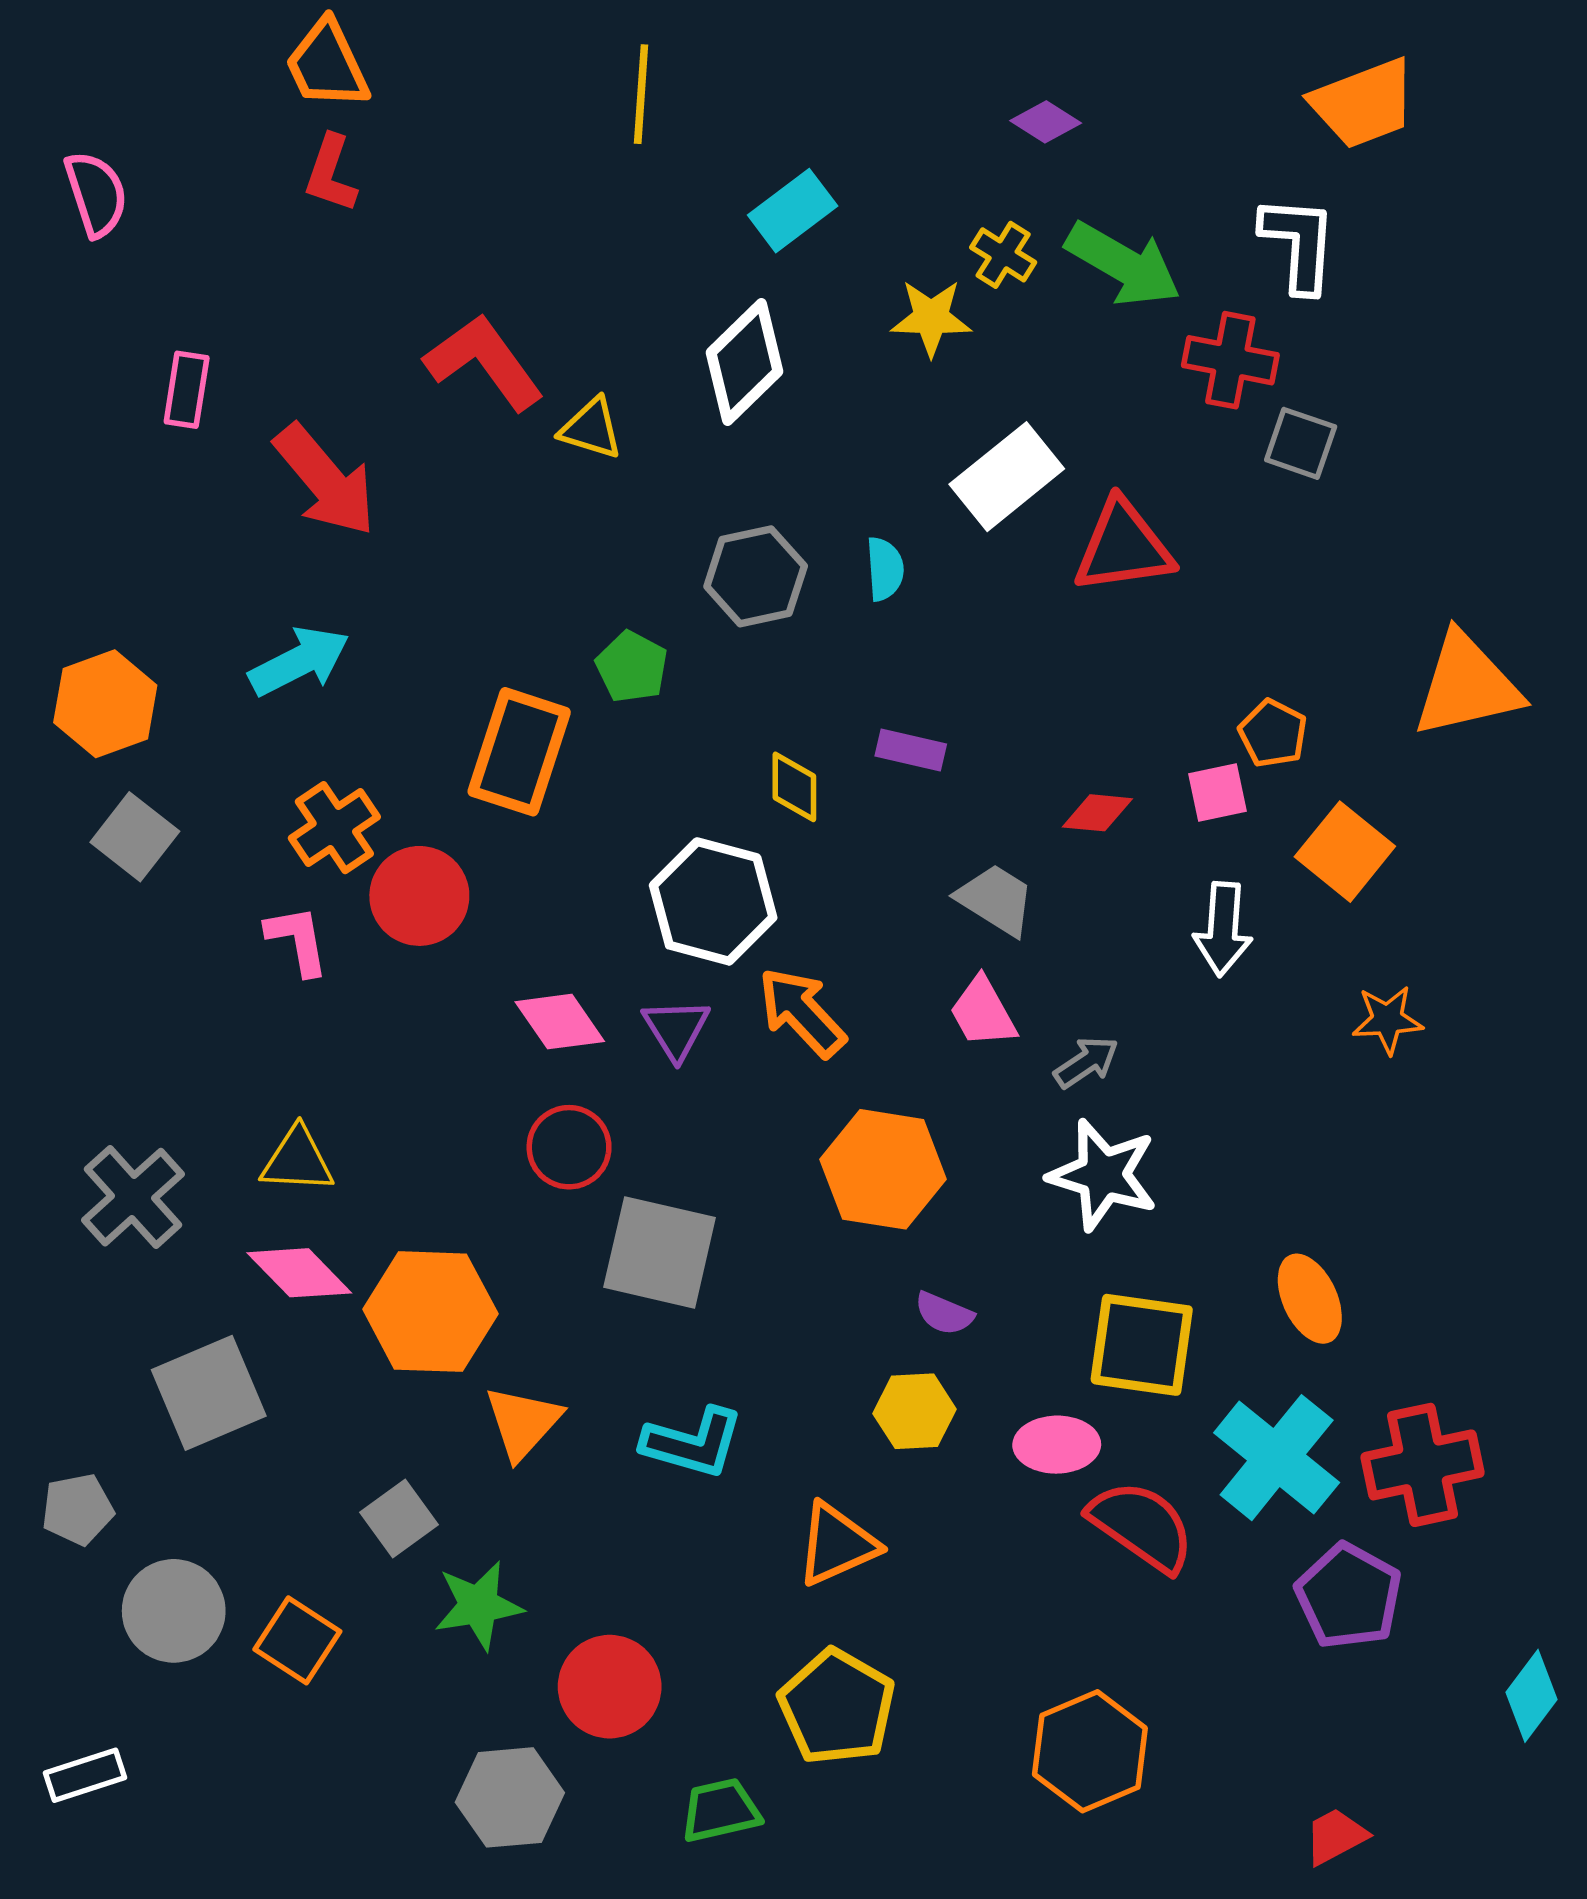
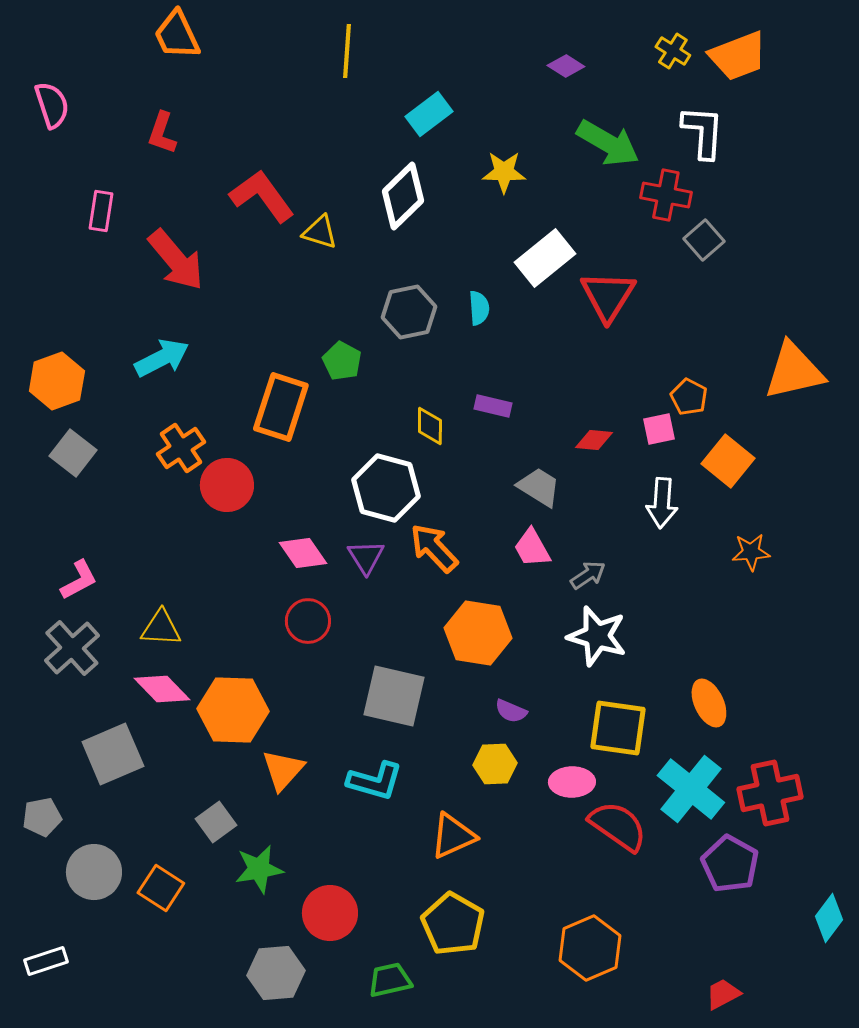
red L-shape: (331, 174) -> (162, 133), moved
yellow cross: (1003, 255) -> (673, 51), moved
gray square: (1301, 443) -> (704, 240), turned 30
red triangle: (1123, 547) -> (608, 296), turned -50
pink L-shape: (297, 940) -> (79, 580), moved, turned 72
gray square: (660, 1252) -> (394, 696), moved

